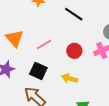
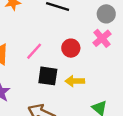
black square: (38, 71) -> (48, 76), moved

